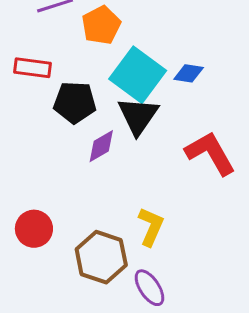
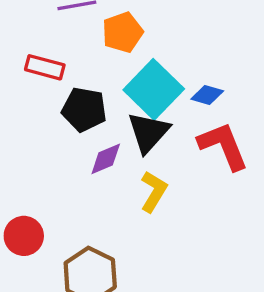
red L-shape: (210, 153) -> (223, 146), moved
yellow L-shape: (151, 227) -> (154, 191), moved

